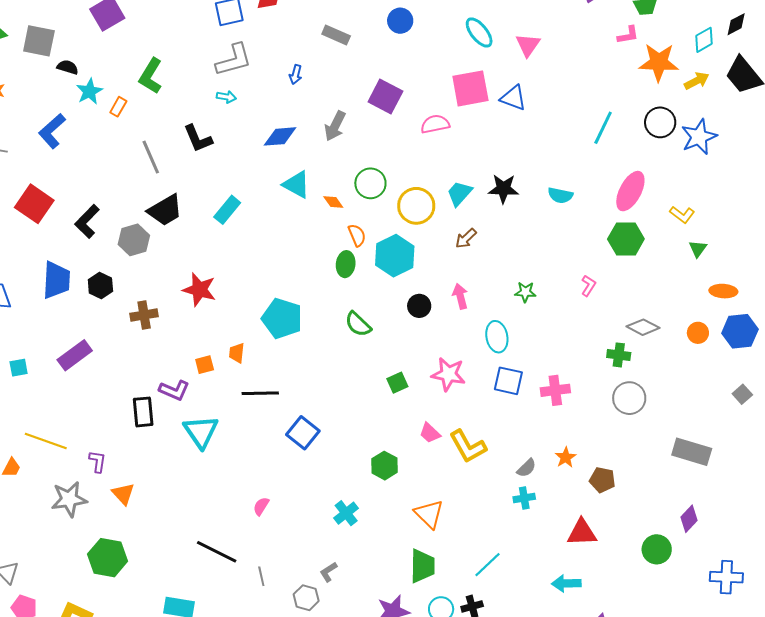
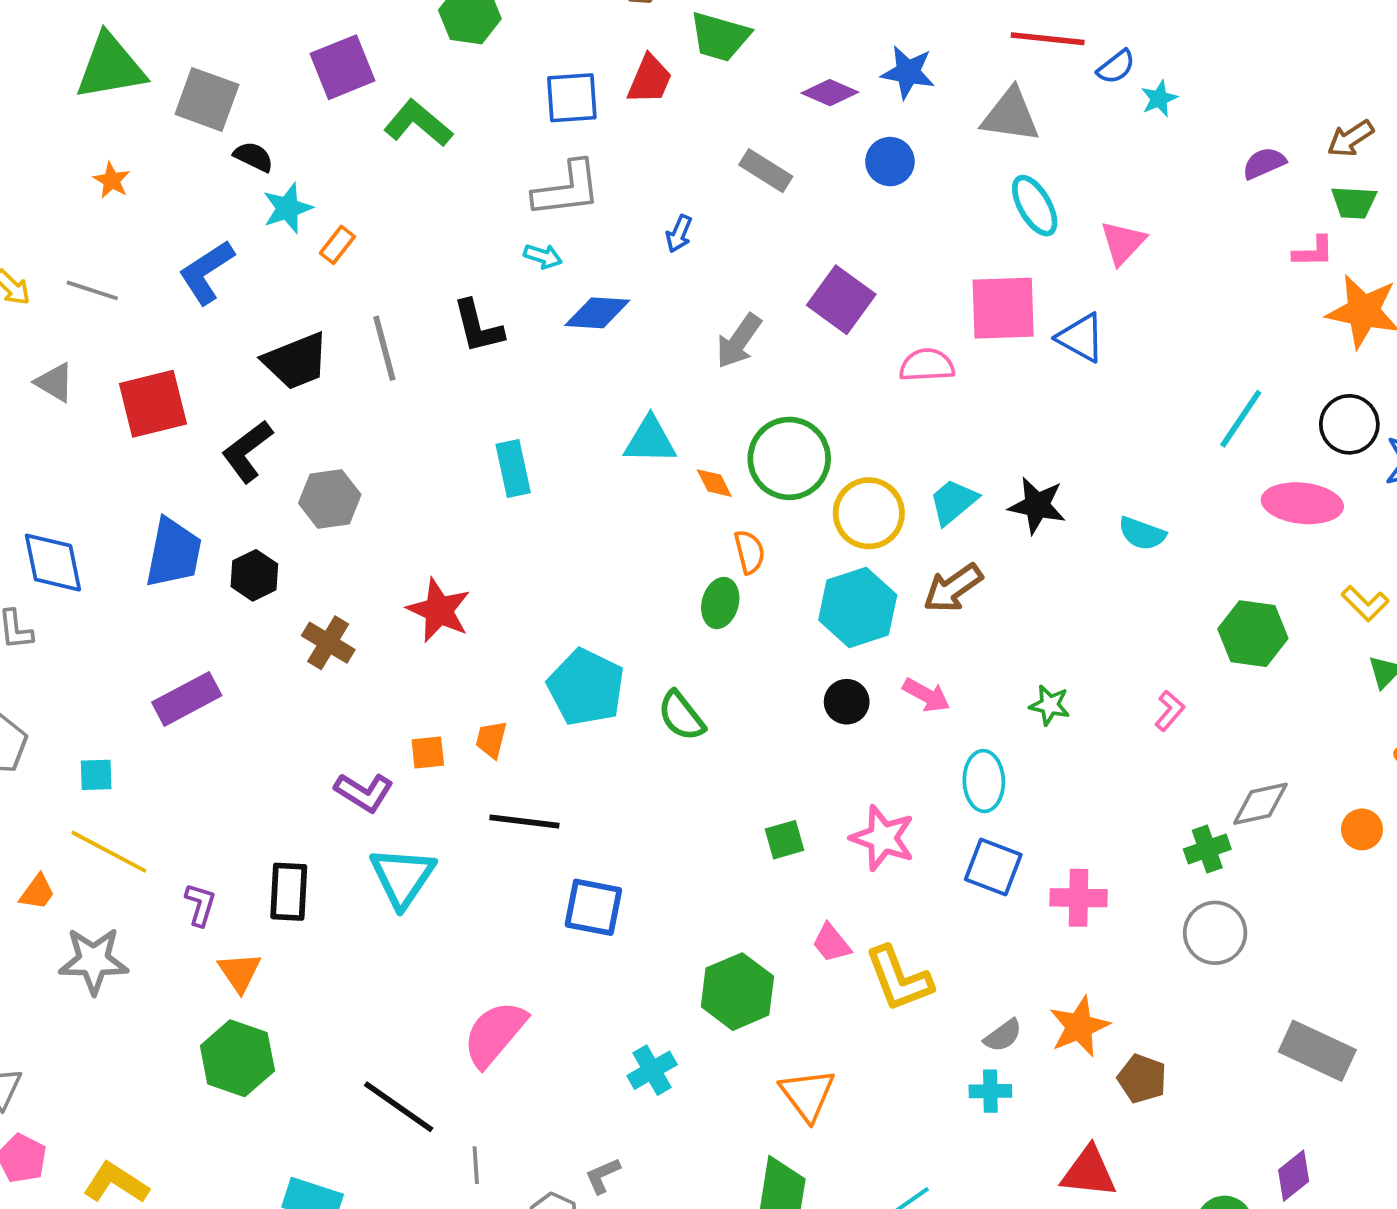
green L-shape: (151, 76) -> (418, 123), moved, turned 90
blue diamond: (280, 136) -> (597, 313), moved
green circle: (370, 183) -> (789, 458), size x1.4
cyan triangle: (296, 185) -> (650, 440), turned -36
pink ellipse: (630, 191) -> (1302, 503), moved, turned 60
red square: (34, 204) -> (153, 404), turned 33
black trapezoid: (165, 210) -> (296, 361), moved
cyan rectangle: (227, 210) -> (513, 468), turned -60
brown arrow: (466, 238) -> (953, 588), size x1.4
cyan hexagon: (395, 256) -> (858, 608), moved
pink arrow: (460, 296) -> (926, 695), turned 125
brown cross: (144, 315) -> (328, 643), turned 32
green semicircle: (358, 324) -> (681, 716), moved
gray diamond: (643, 327) -> (1260, 804), turned -48
green cross: (619, 355) -> (1207, 849), turned -35
cyan square: (19, 368) -> (96, 775), moved
black rectangle: (143, 412) -> (289, 892), moved
blue square: (303, 433) -> (593, 907), turned -36
orange star: (566, 457) -> (1079, 1026), size x1.5
green hexagon: (385, 466) -> (737, 992), size x1.4
gray star: (69, 499) -> (94, 961), moved
pink semicircle: (261, 506) -> (495, 1034), size x2.0
green hexagon: (108, 558) -> (237, 1058), moved

